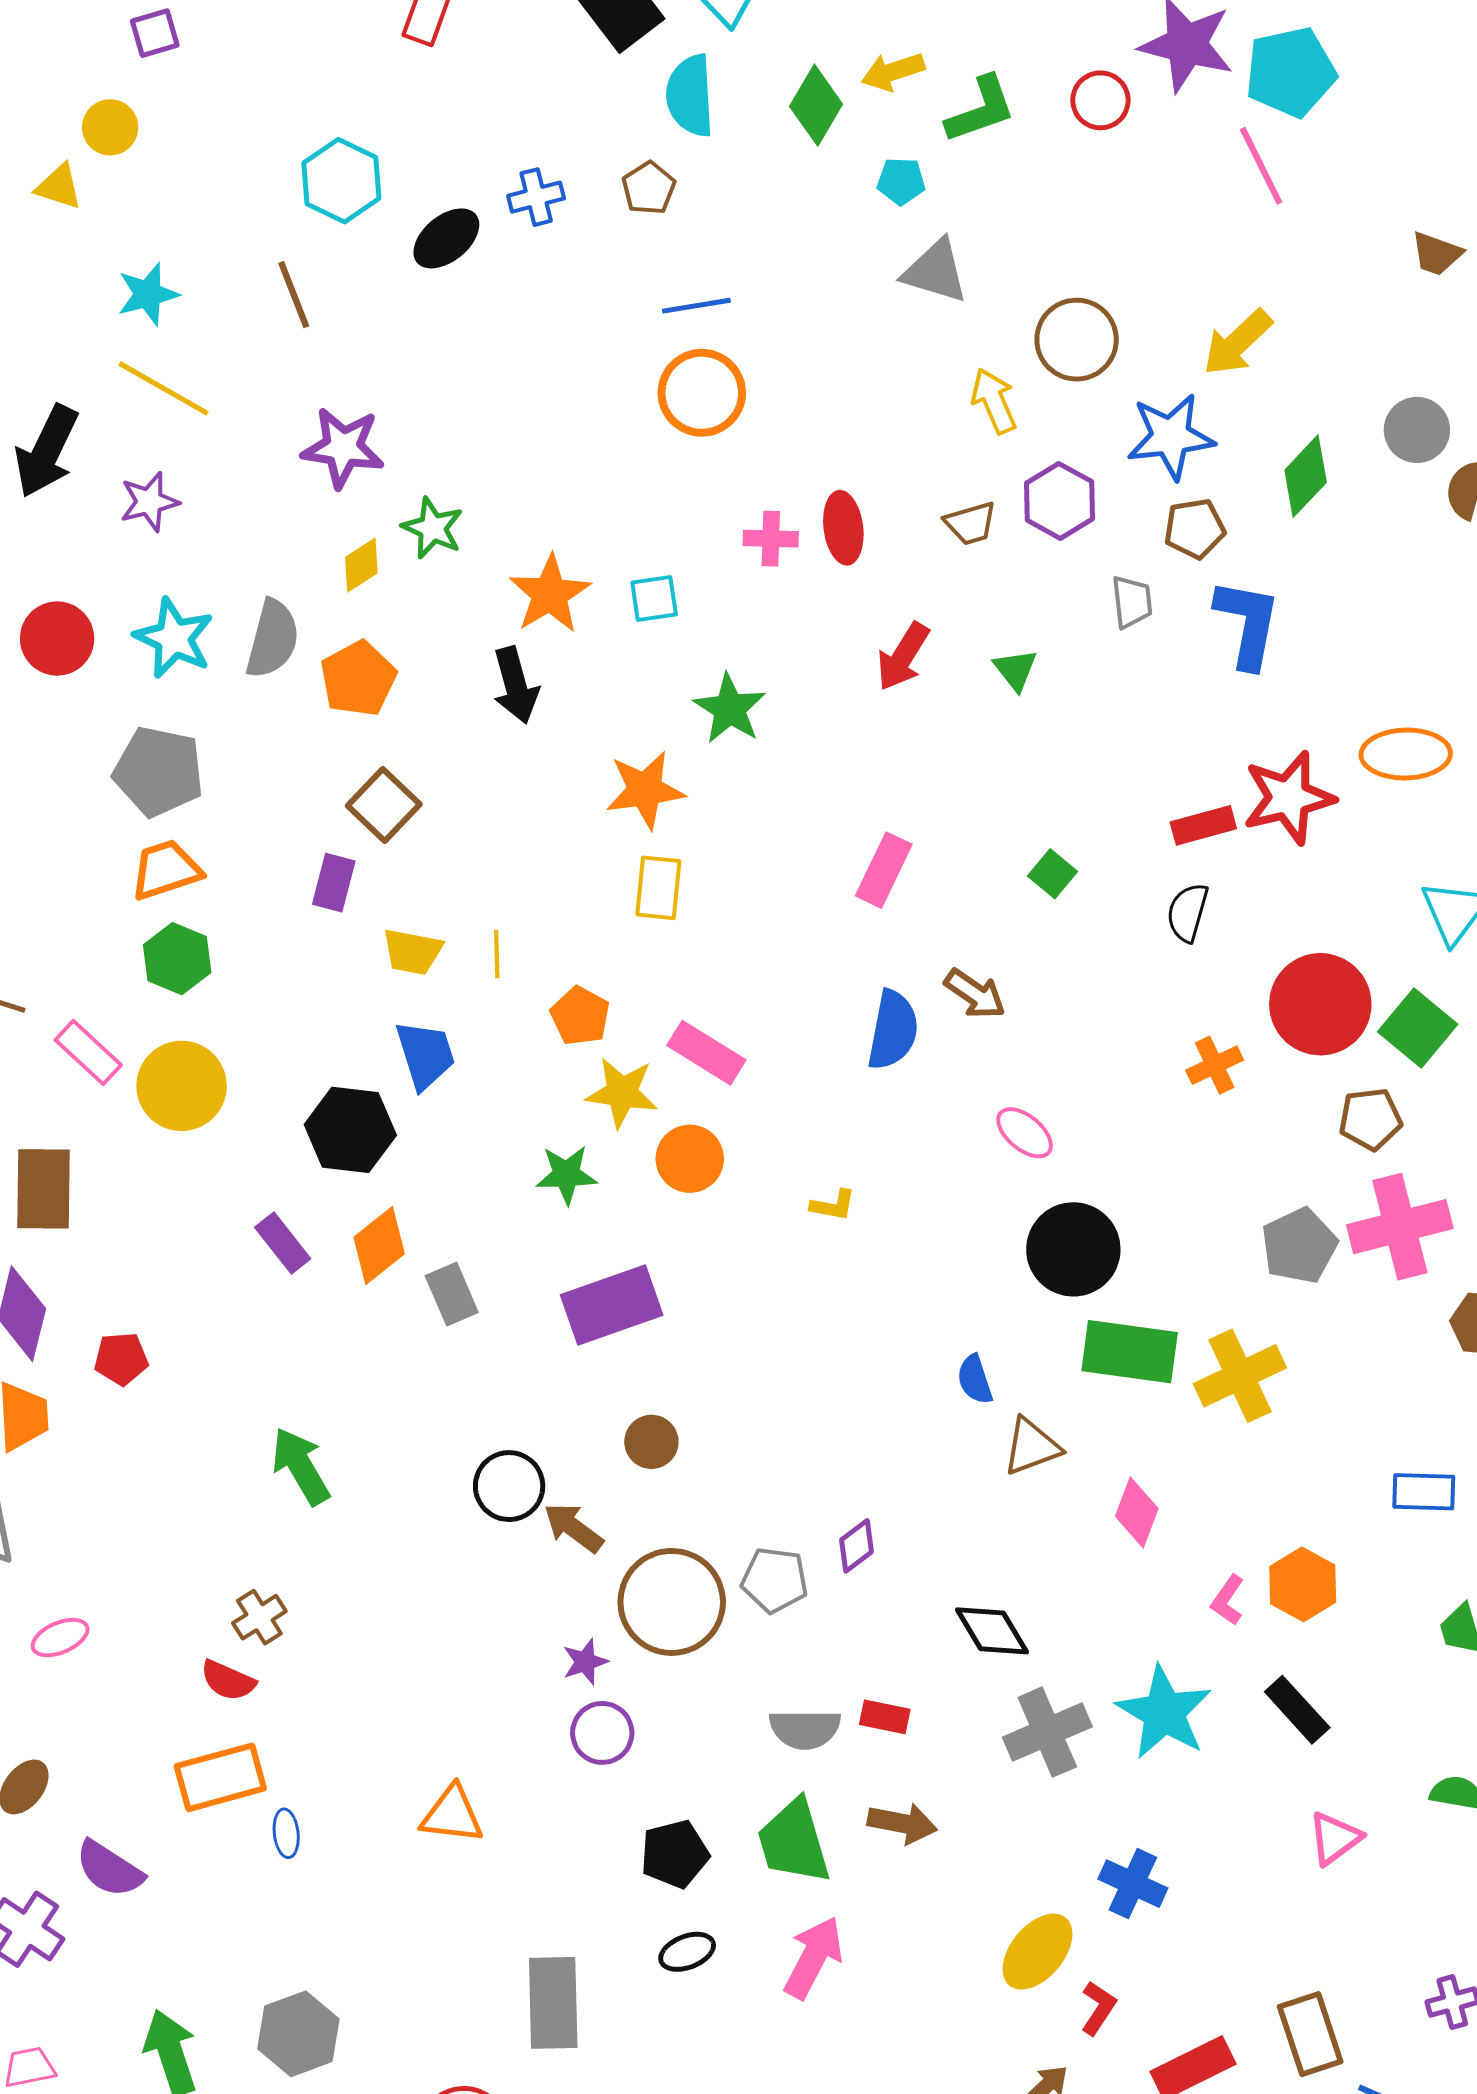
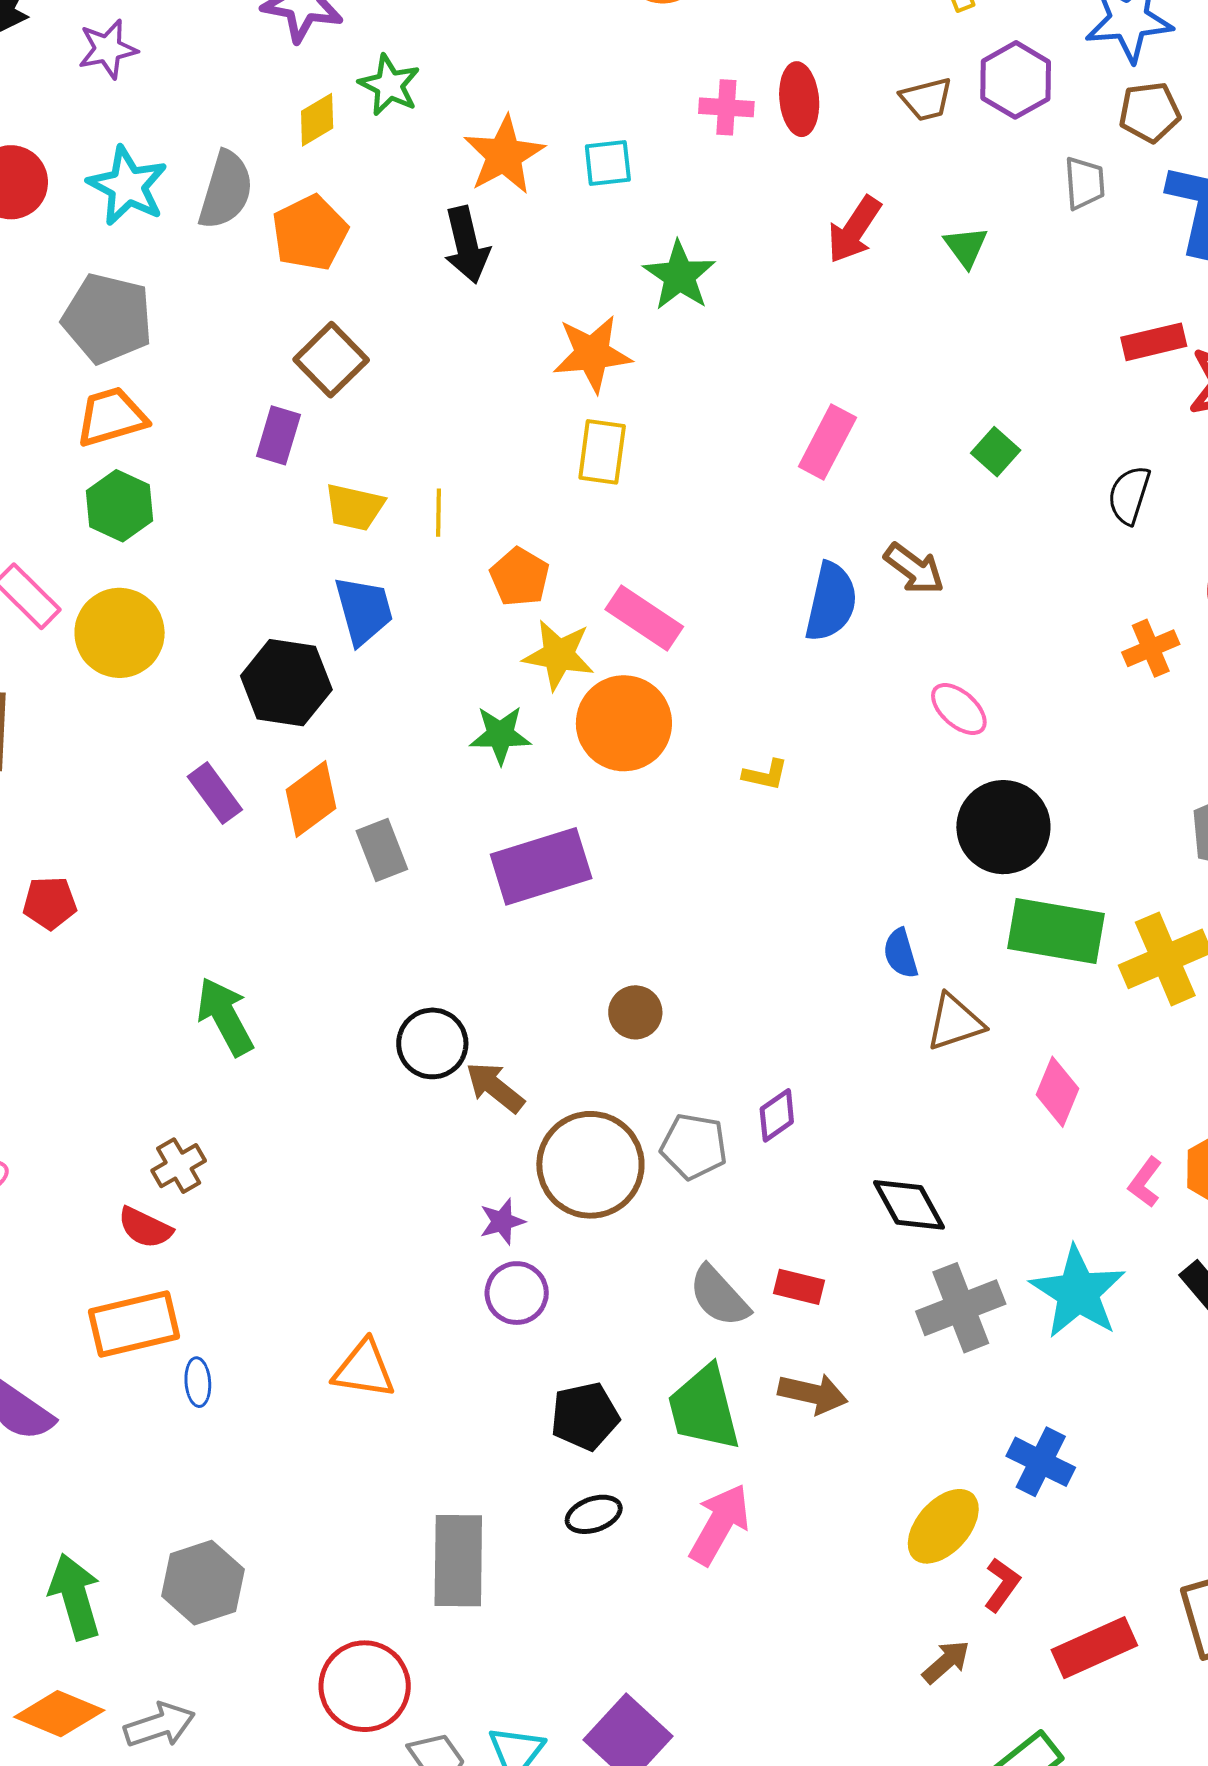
red rectangle: (1203, 825) -> (1154, 342), moved
orange circle: (690, 1159) -> (624, 723), size x1.4
brown circle: (651, 1442) -> (635, 1012), moved
gray semicircle: (805, 1729) -> (719, 1296), turned 46

